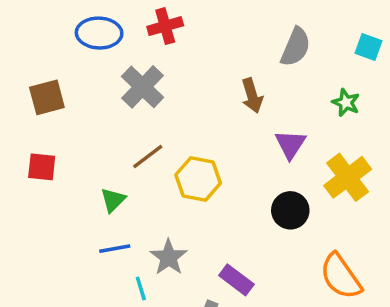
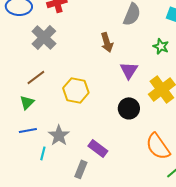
brown line: (148, 156) -> (36, 77), moved
cyan line: (141, 289) -> (43, 153), turned 32

